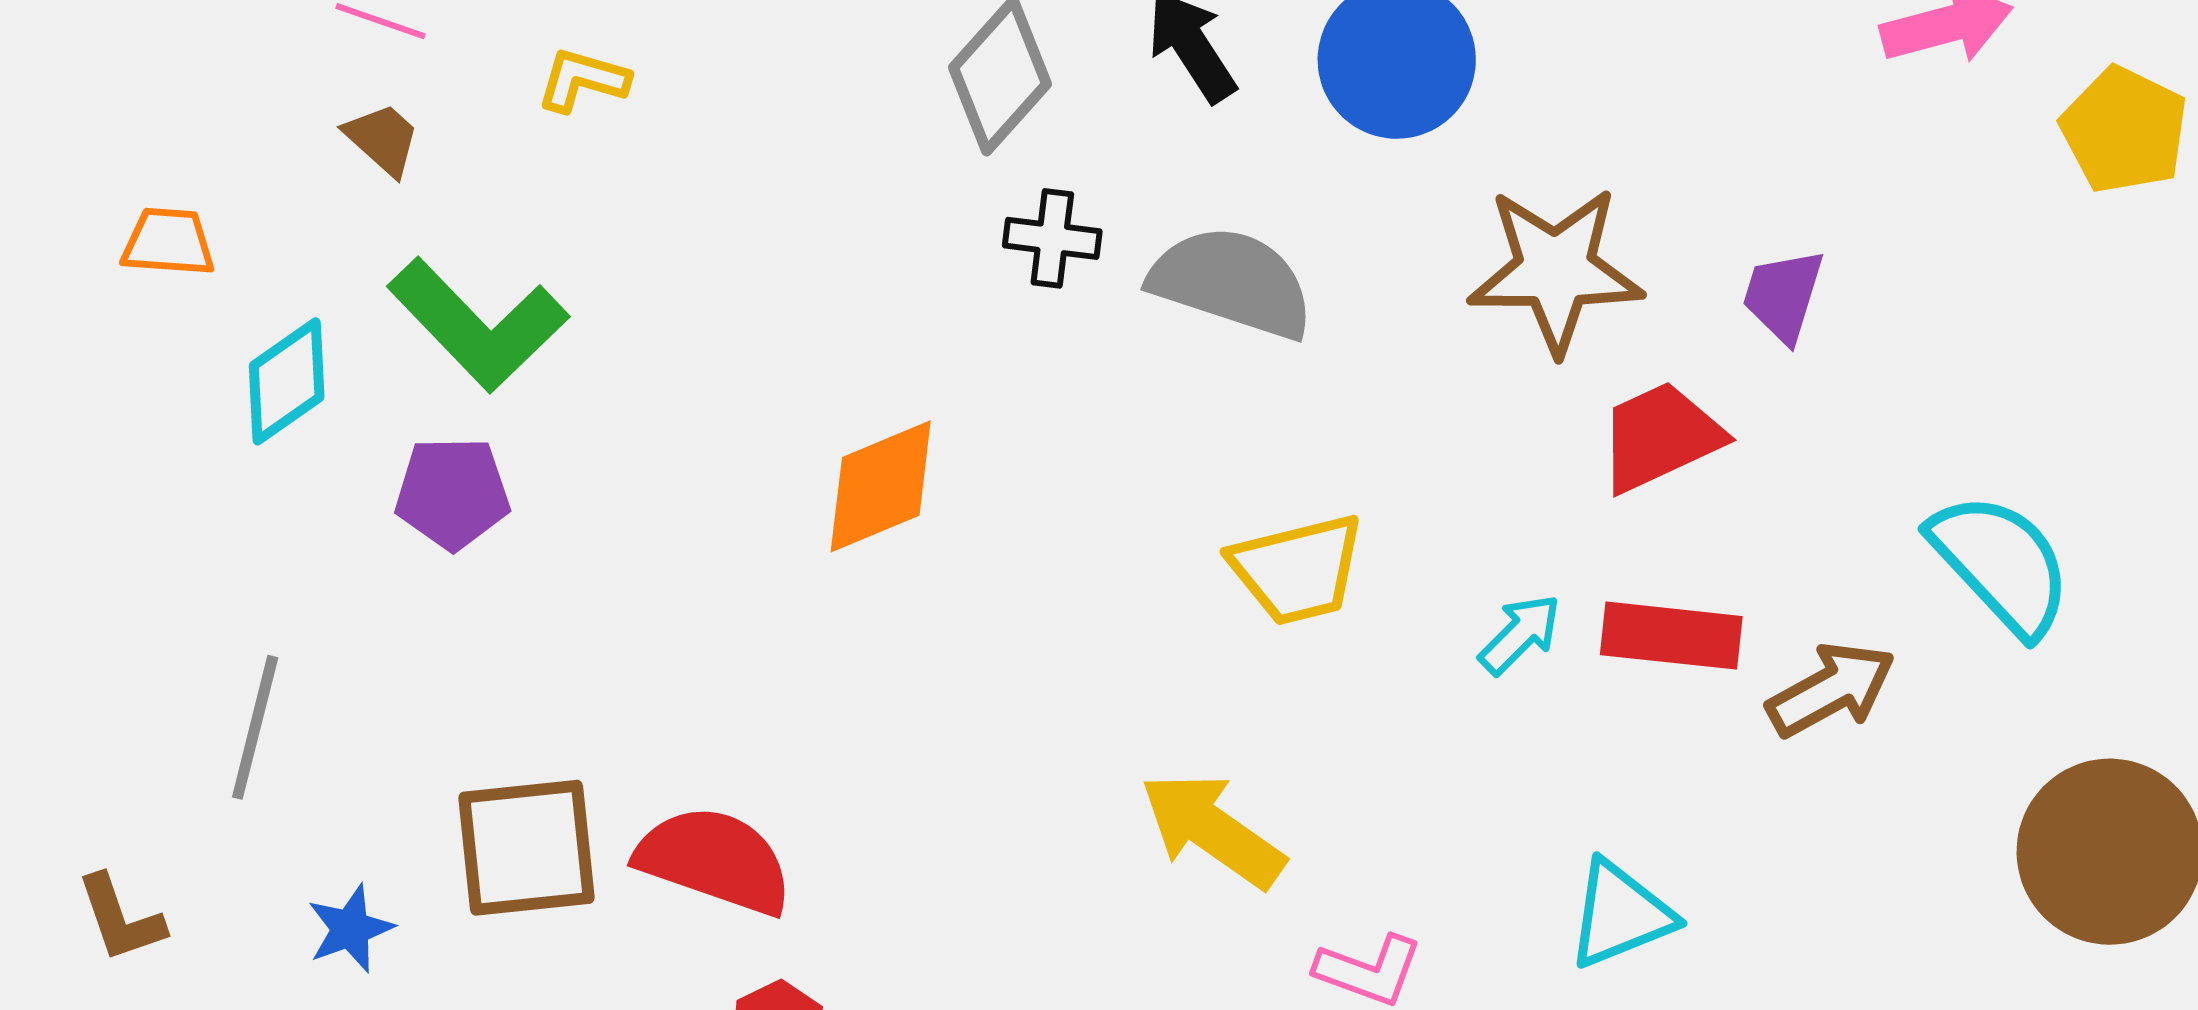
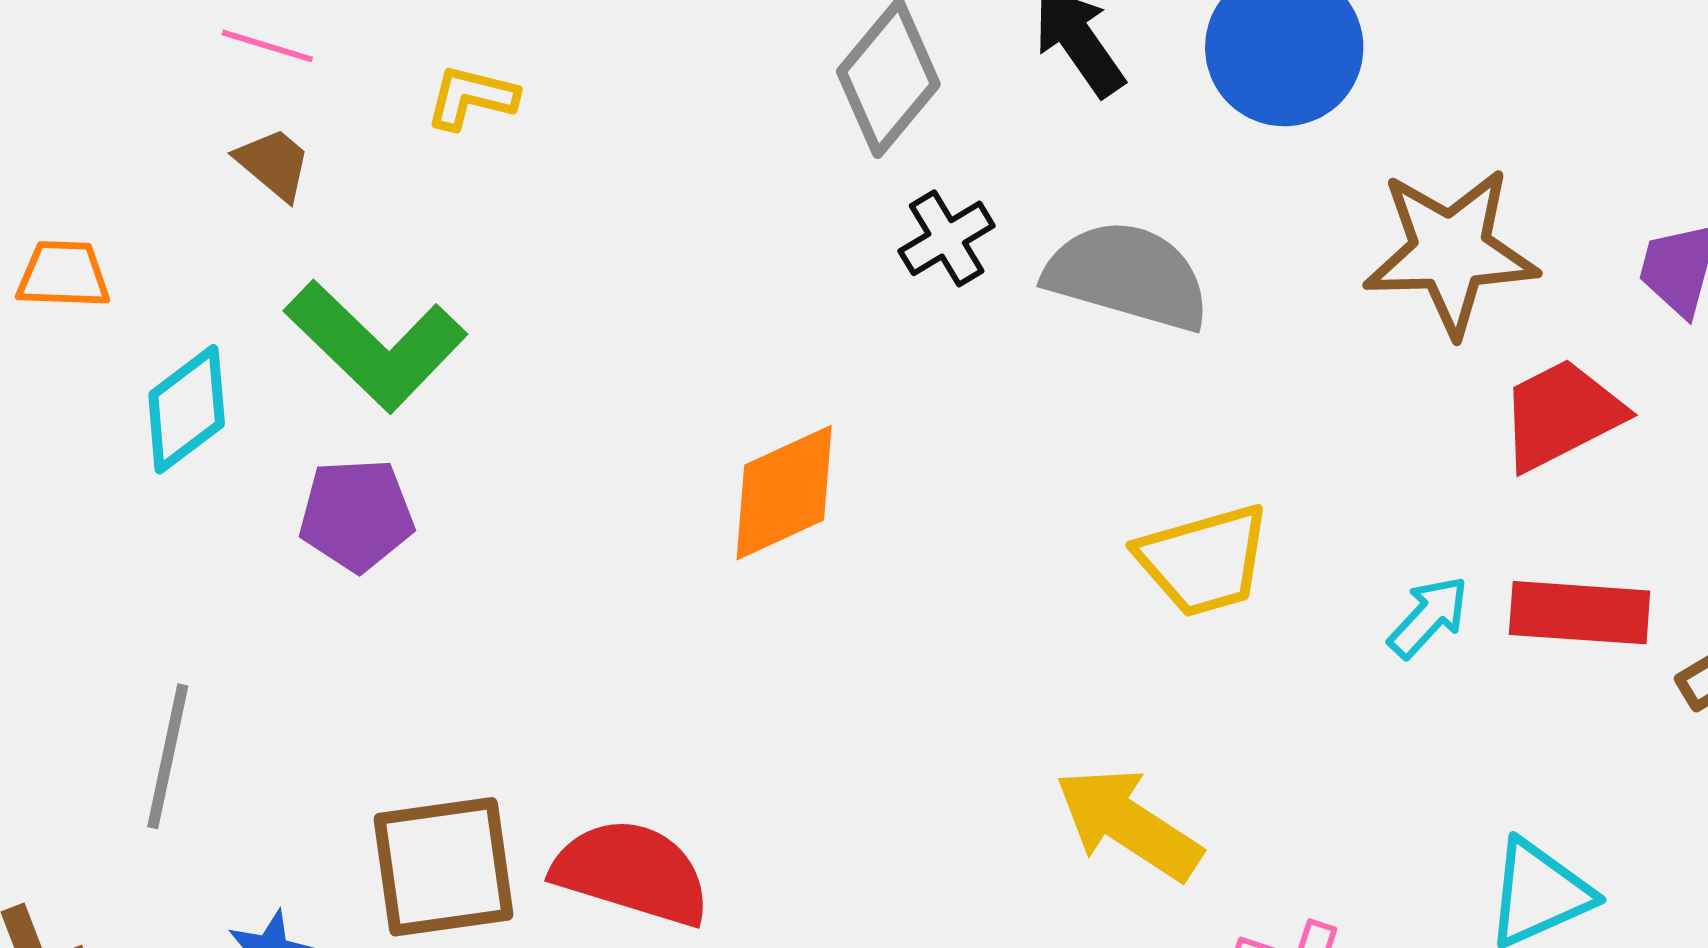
black cross: (1052, 238) -> (947, 238), turned -36

